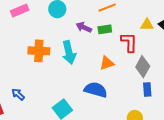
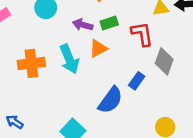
orange triangle: (107, 63) -> (98, 49), moved
blue semicircle: (96, 90) -> (110, 100), turned 120
blue rectangle: (147, 90) -> (137, 81), moved, turned 48

